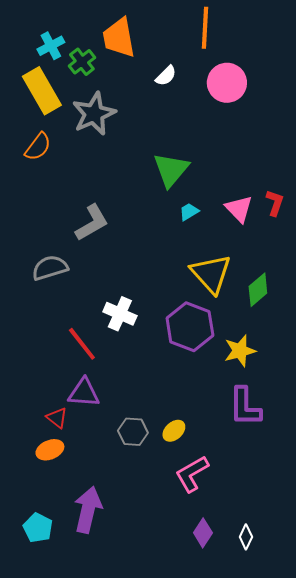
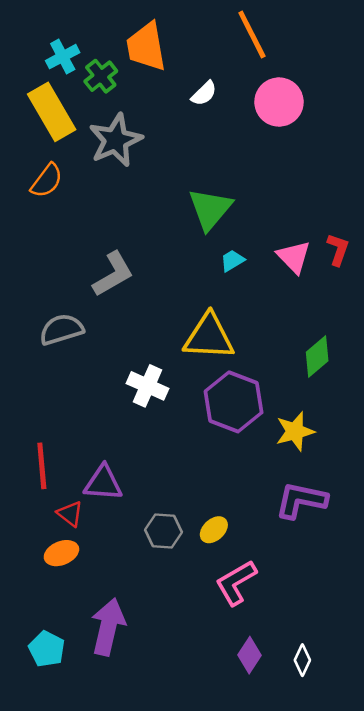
orange line: (205, 28) -> (252, 34), turned -30
yellow triangle: (211, 274) -> (209, 337), moved, turned -45
red line: (82, 344) -> (42, 466), moved, turned 33
purple L-shape: (245, 407) -> (301, 500), turned 102

